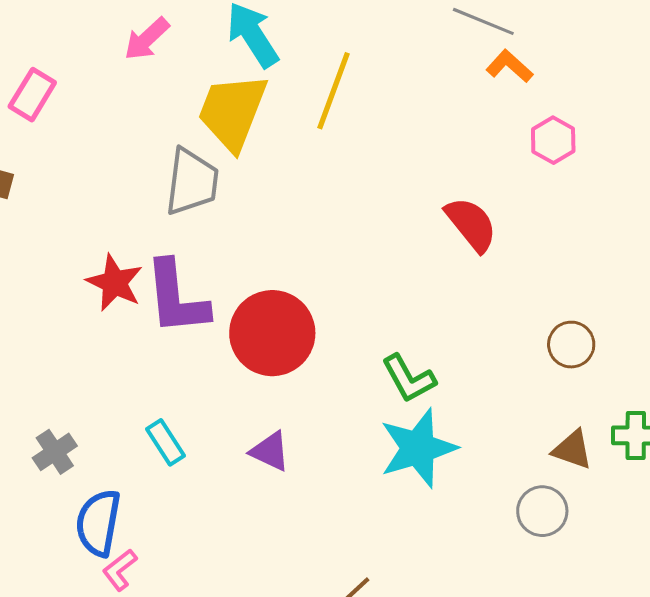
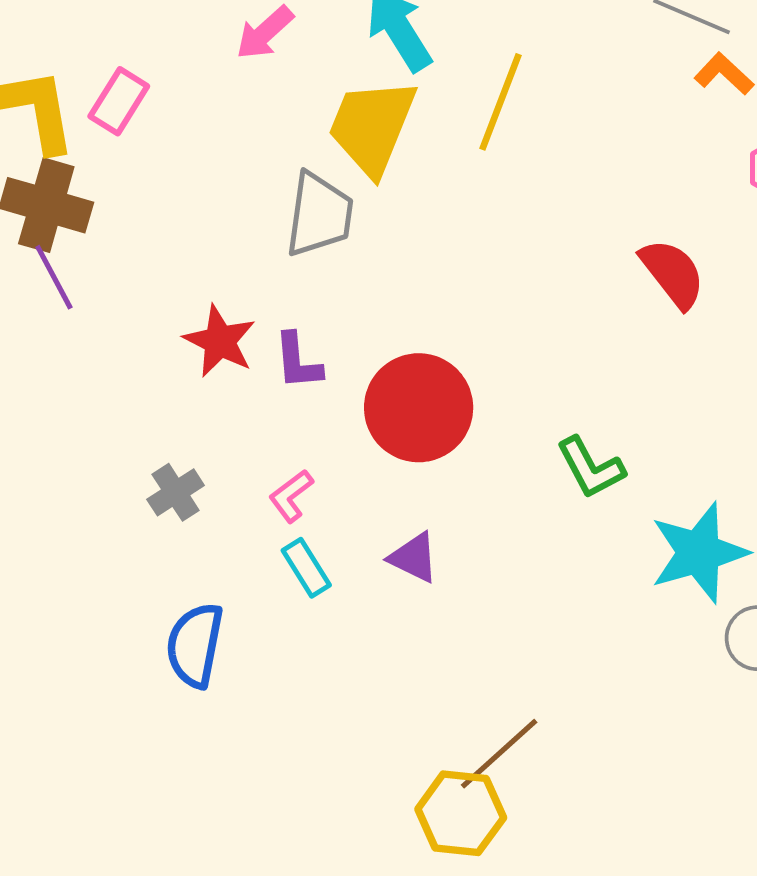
purple L-shape: (176, 298) -> (298, 361), size x0.6
cyan rectangle: (165, 442) -> (306, 568), moved
cyan star: (418, 448) -> (699, 553), moved
gray cross: (55, 452) -> (176, 492), moved
pink L-shape: (120, 570) -> (291, 496), moved

